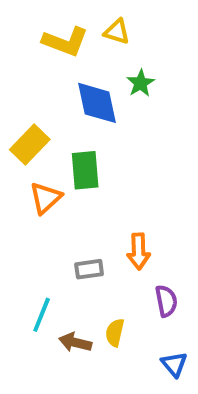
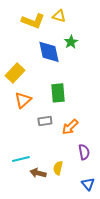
green rectangle: (85, 170) -> (58, 93), moved
orange arrow: (139, 251) -> (70, 127), turned 48
gray rectangle: (89, 269) -> (45, 121), moved
cyan line: (42, 315) -> (21, 159), turned 54

